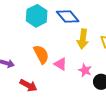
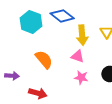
pink triangle: (60, 64) -> (78, 56), moved
pink star: (85, 70) -> (81, 78), moved

